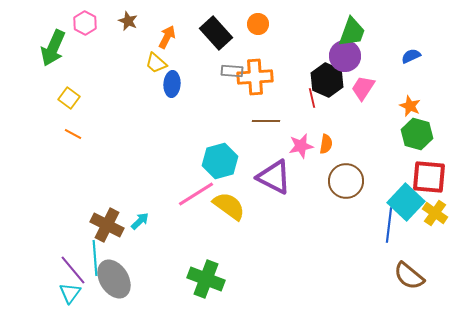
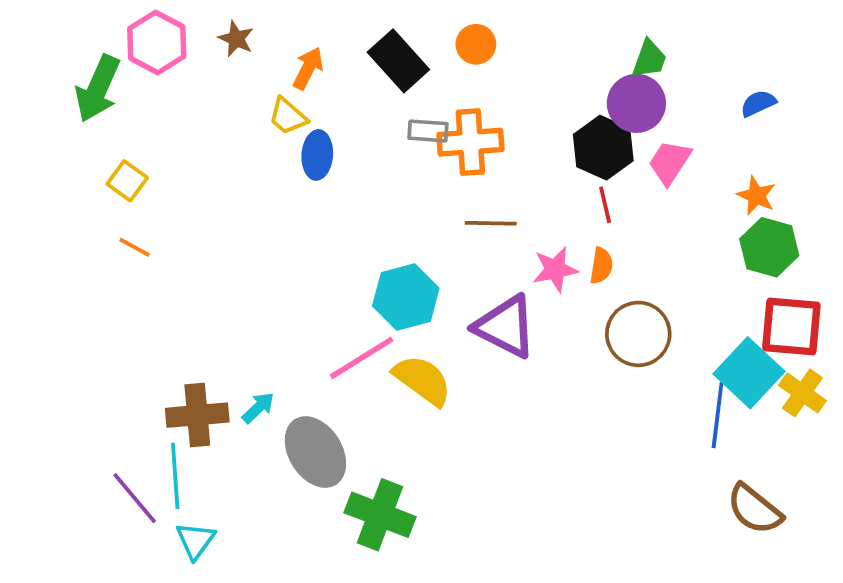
pink hexagon: (85, 23) -> (157, 42), size x1.4
green trapezoid: (352, 32) -> (649, 59), size x0.7
red line: (312, 98) -> (605, 205), moved
brown cross: (107, 225) -> (197, 415), turned -32
gray ellipse: (114, 279) -> (315, 452), moved
cyan triangle: (70, 293) -> (195, 541), moved

